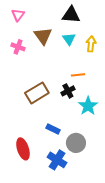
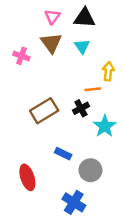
pink triangle: (18, 15) -> (52, 17), moved
yellow arrow: (91, 44) -> (108, 71), moved
blue cross: (57, 160) -> (74, 202), moved

